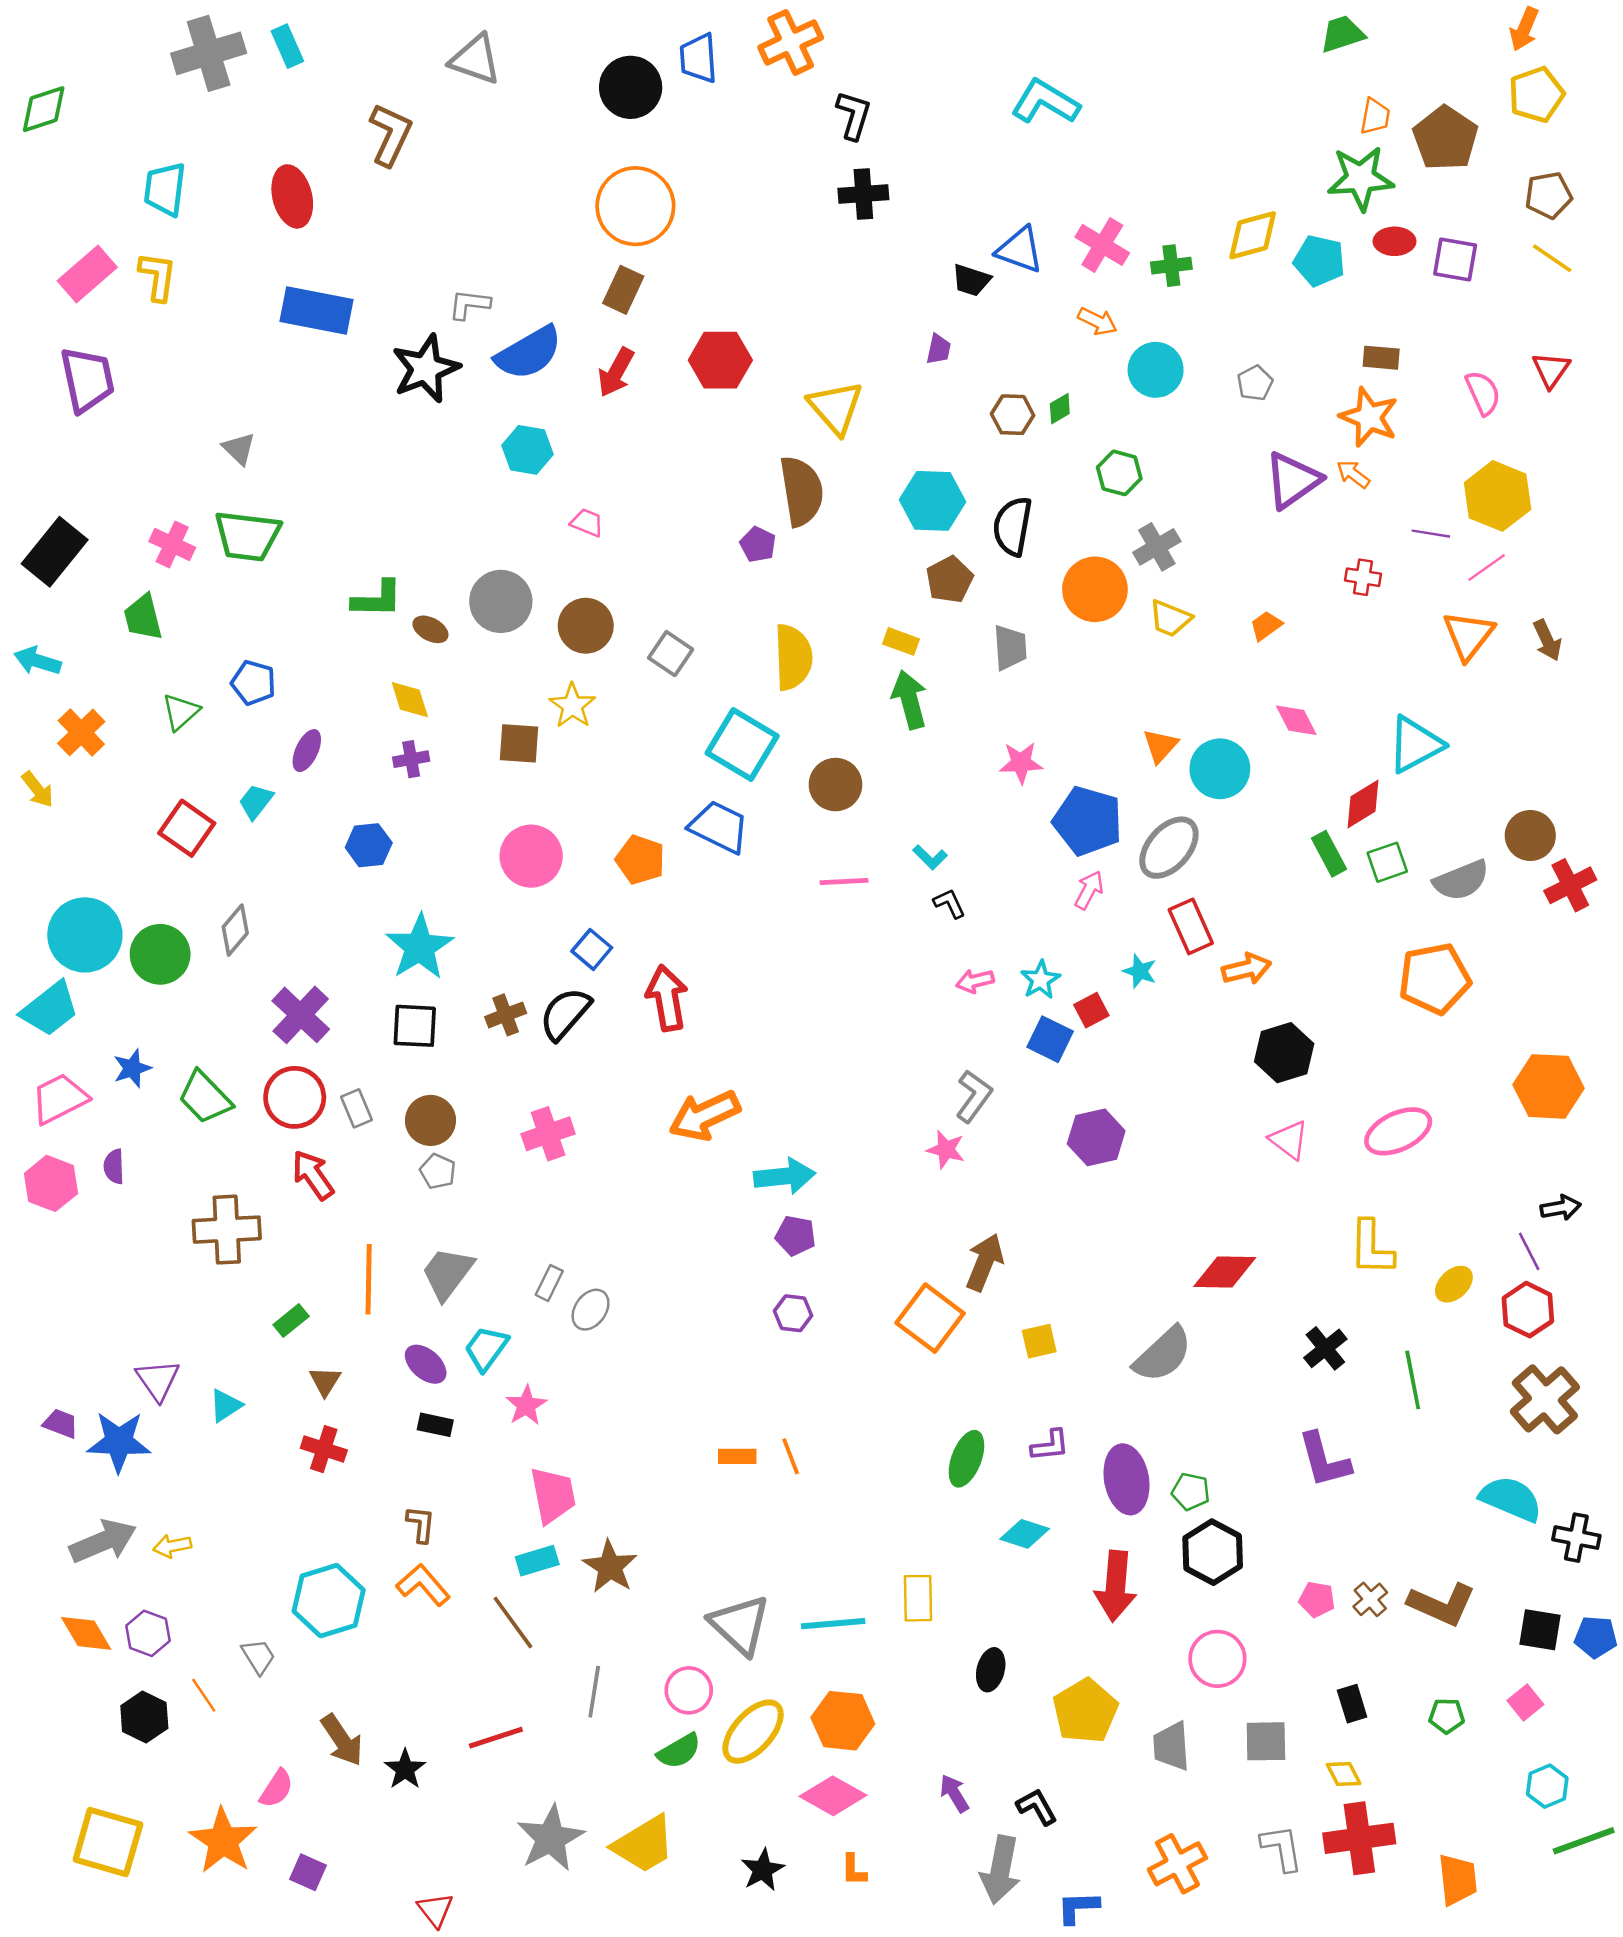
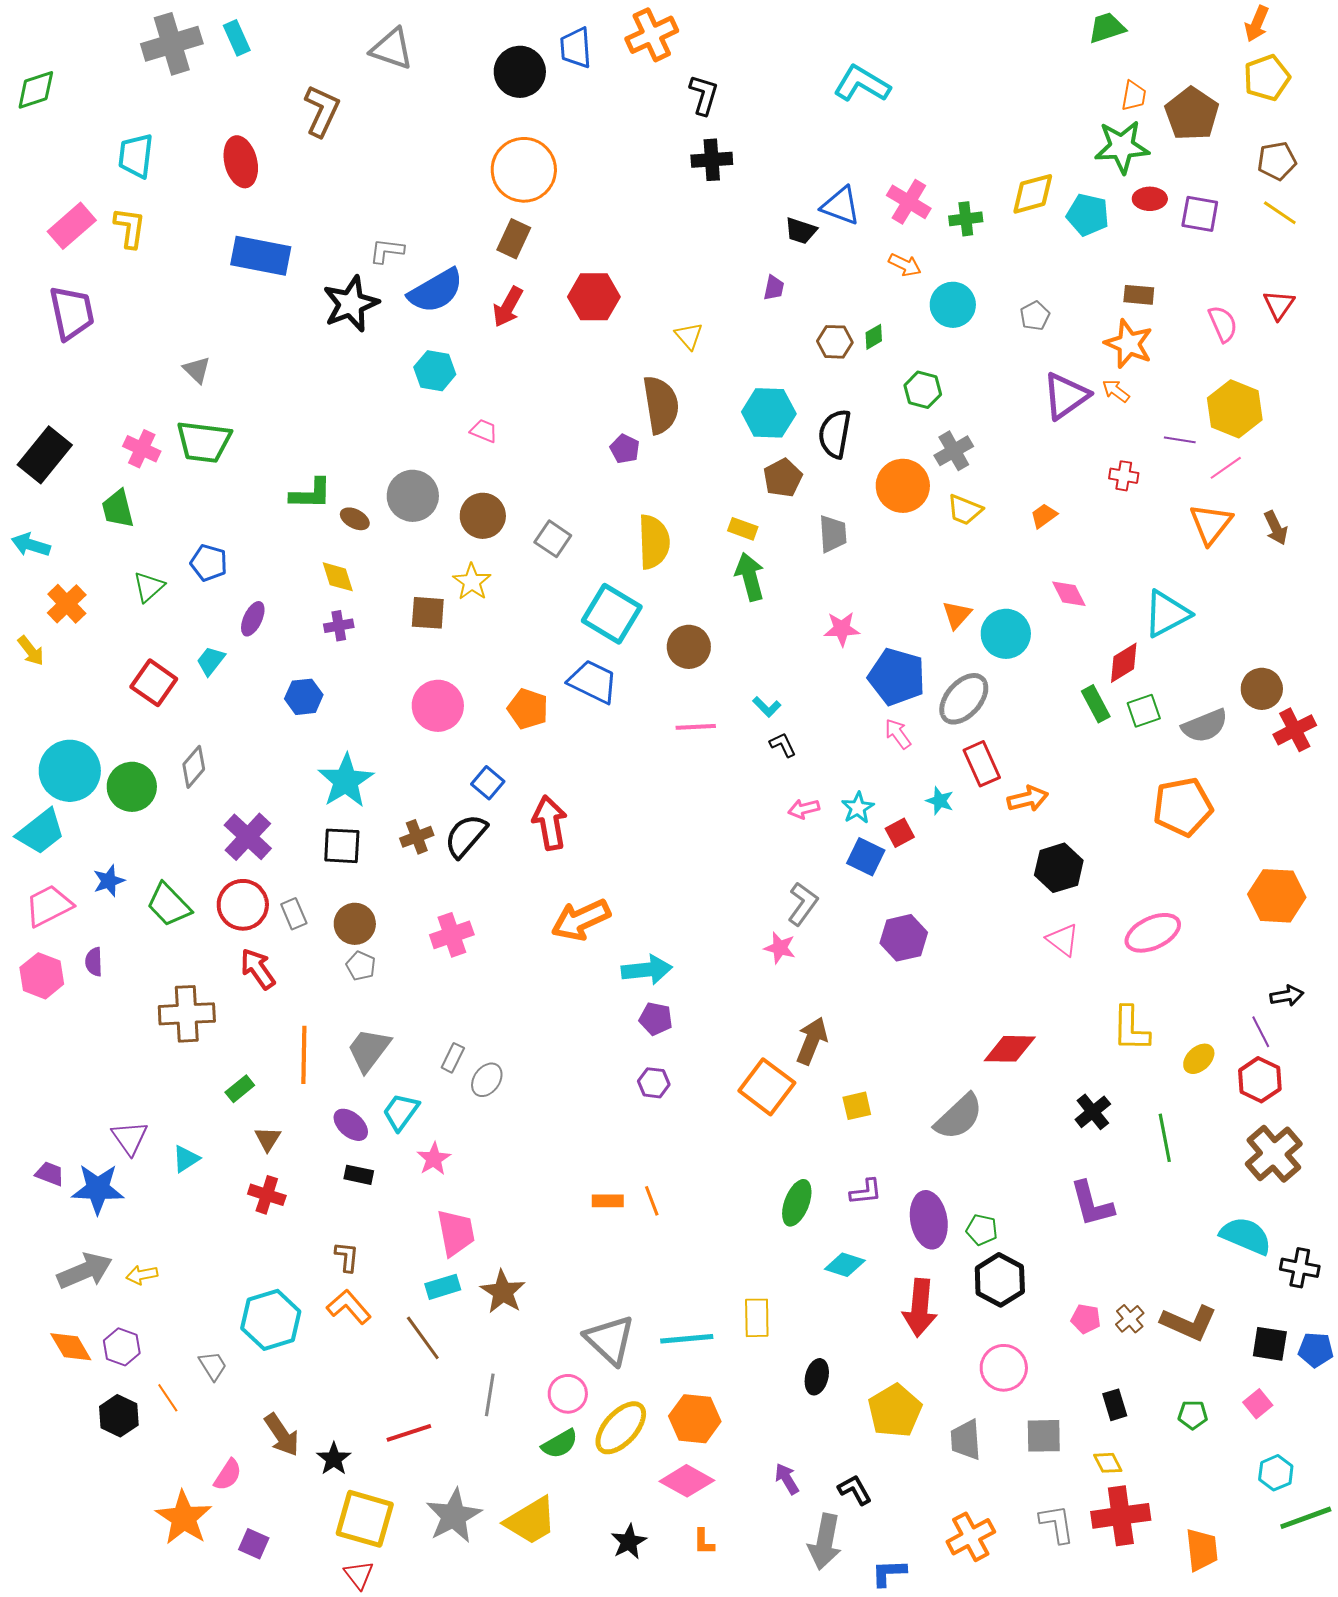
yellow triangle: (835, 407) -> (689, 336), size x0.6
pink arrow: (1089, 890) -> (898, 734), turned -64
yellow square: (108, 1842) -> (365, 1519), moved

